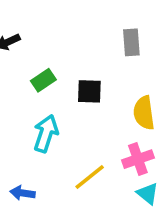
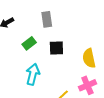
gray rectangle: (131, 42) -> (47, 19), moved

